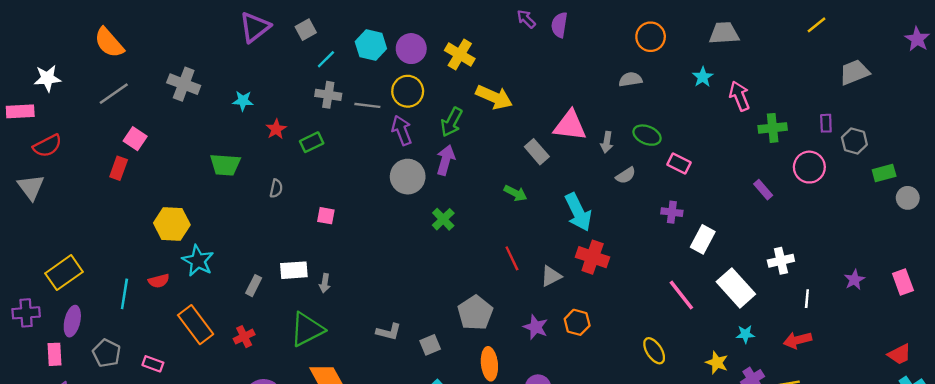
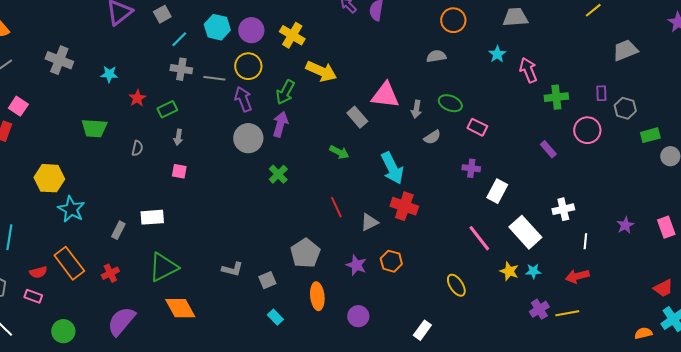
red semicircle: (159, 281) -> (38, 272), moved
gray arrow: (325, 283) -> (178, 137), moved
yellow star: (717, 363) -> (509, 271), moved

